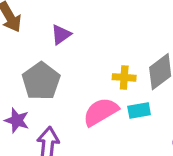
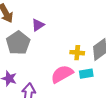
gray pentagon: (41, 81) -> (18, 43), moved

